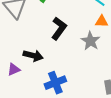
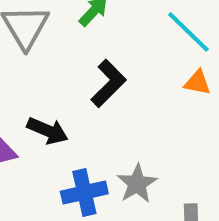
gray star: (91, 41) -> (137, 184), moved

